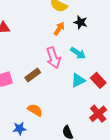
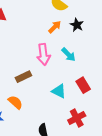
brown rectangle: (33, 75) -> (23, 77), moved
cyan triangle: (78, 80) -> (59, 91), moved, turned 42

